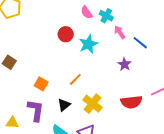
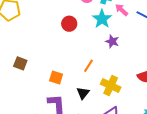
cyan star: (88, 44) -> (102, 19), moved
purple star: (124, 64) -> (112, 41), moved

